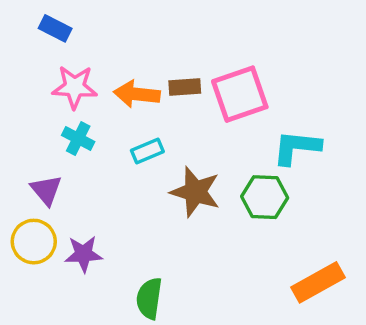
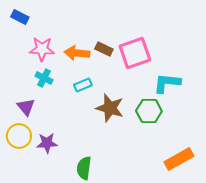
blue rectangle: (55, 28) -> (20, 17), moved
brown rectangle: (185, 87) -> (104, 49), turned 30

